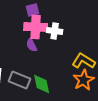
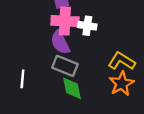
purple semicircle: (32, 45) -> (60, 42), size x1.5
gray rectangle: (20, 80) -> (65, 66), moved

